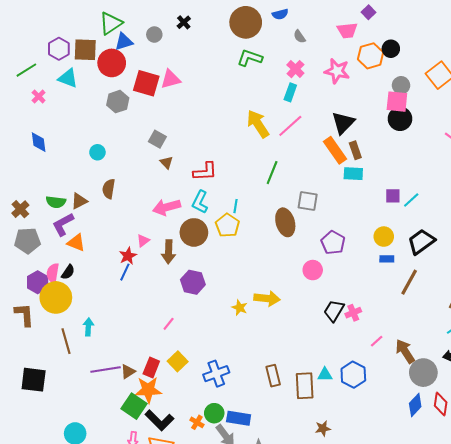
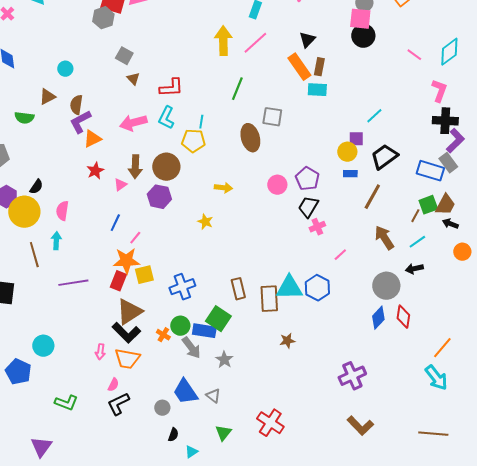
gray hexagon: (118, 102) -> (103, 18), moved
black triangle: (343, 123) -> (307, 40), size x0.7
yellow arrow: (258, 124) -> (223, 41), turned 32
brown rectangle: (355, 150) -> (319, 67), turned 30
purple square: (393, 196) -> (356, 139), moved
brown triangle: (79, 201) -> (47, 97), moved
purple L-shape: (63, 224) -> (80, 122), moved
yellow pentagon: (227, 225) -> (193, 141), turned -30
brown circle: (194, 232) -> (166, 167), moved
pink triangle: (143, 241) -> (120, 185), moved
orange triangle: (76, 243) -> (92, 139), moved, turned -48
purple pentagon: (333, 243) -> (307, 179), moved
blue line: (125, 272) -> (115, 223), moved
pink semicircle: (53, 273) -> (62, 211), moved
yellow arrow: (267, 298) -> (223, 188), moved, size x0.7
black trapezoid: (334, 311) -> (308, 207), moved
brown arrow: (405, 351) -> (384, 238), moved
yellow square: (178, 361) -> (144, 275), turned 30
brown triangle: (128, 372) -> (129, 312), moved, size x1.8
cyan triangle: (325, 375) -> (289, 288), size x1.8
orange star: (148, 390) -> (126, 261), moved
green square: (134, 406) -> (218, 319), moved

